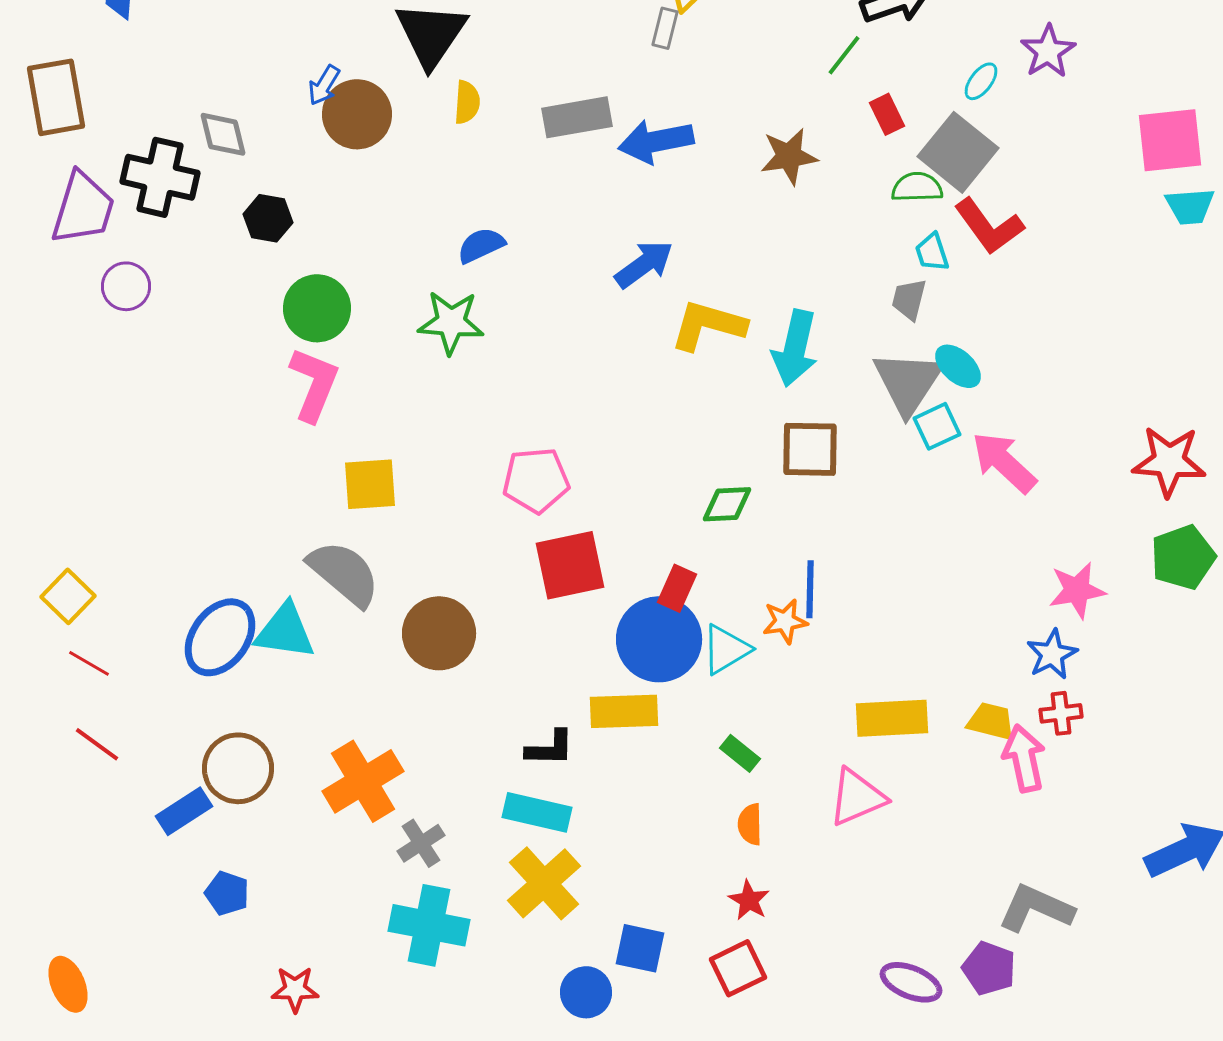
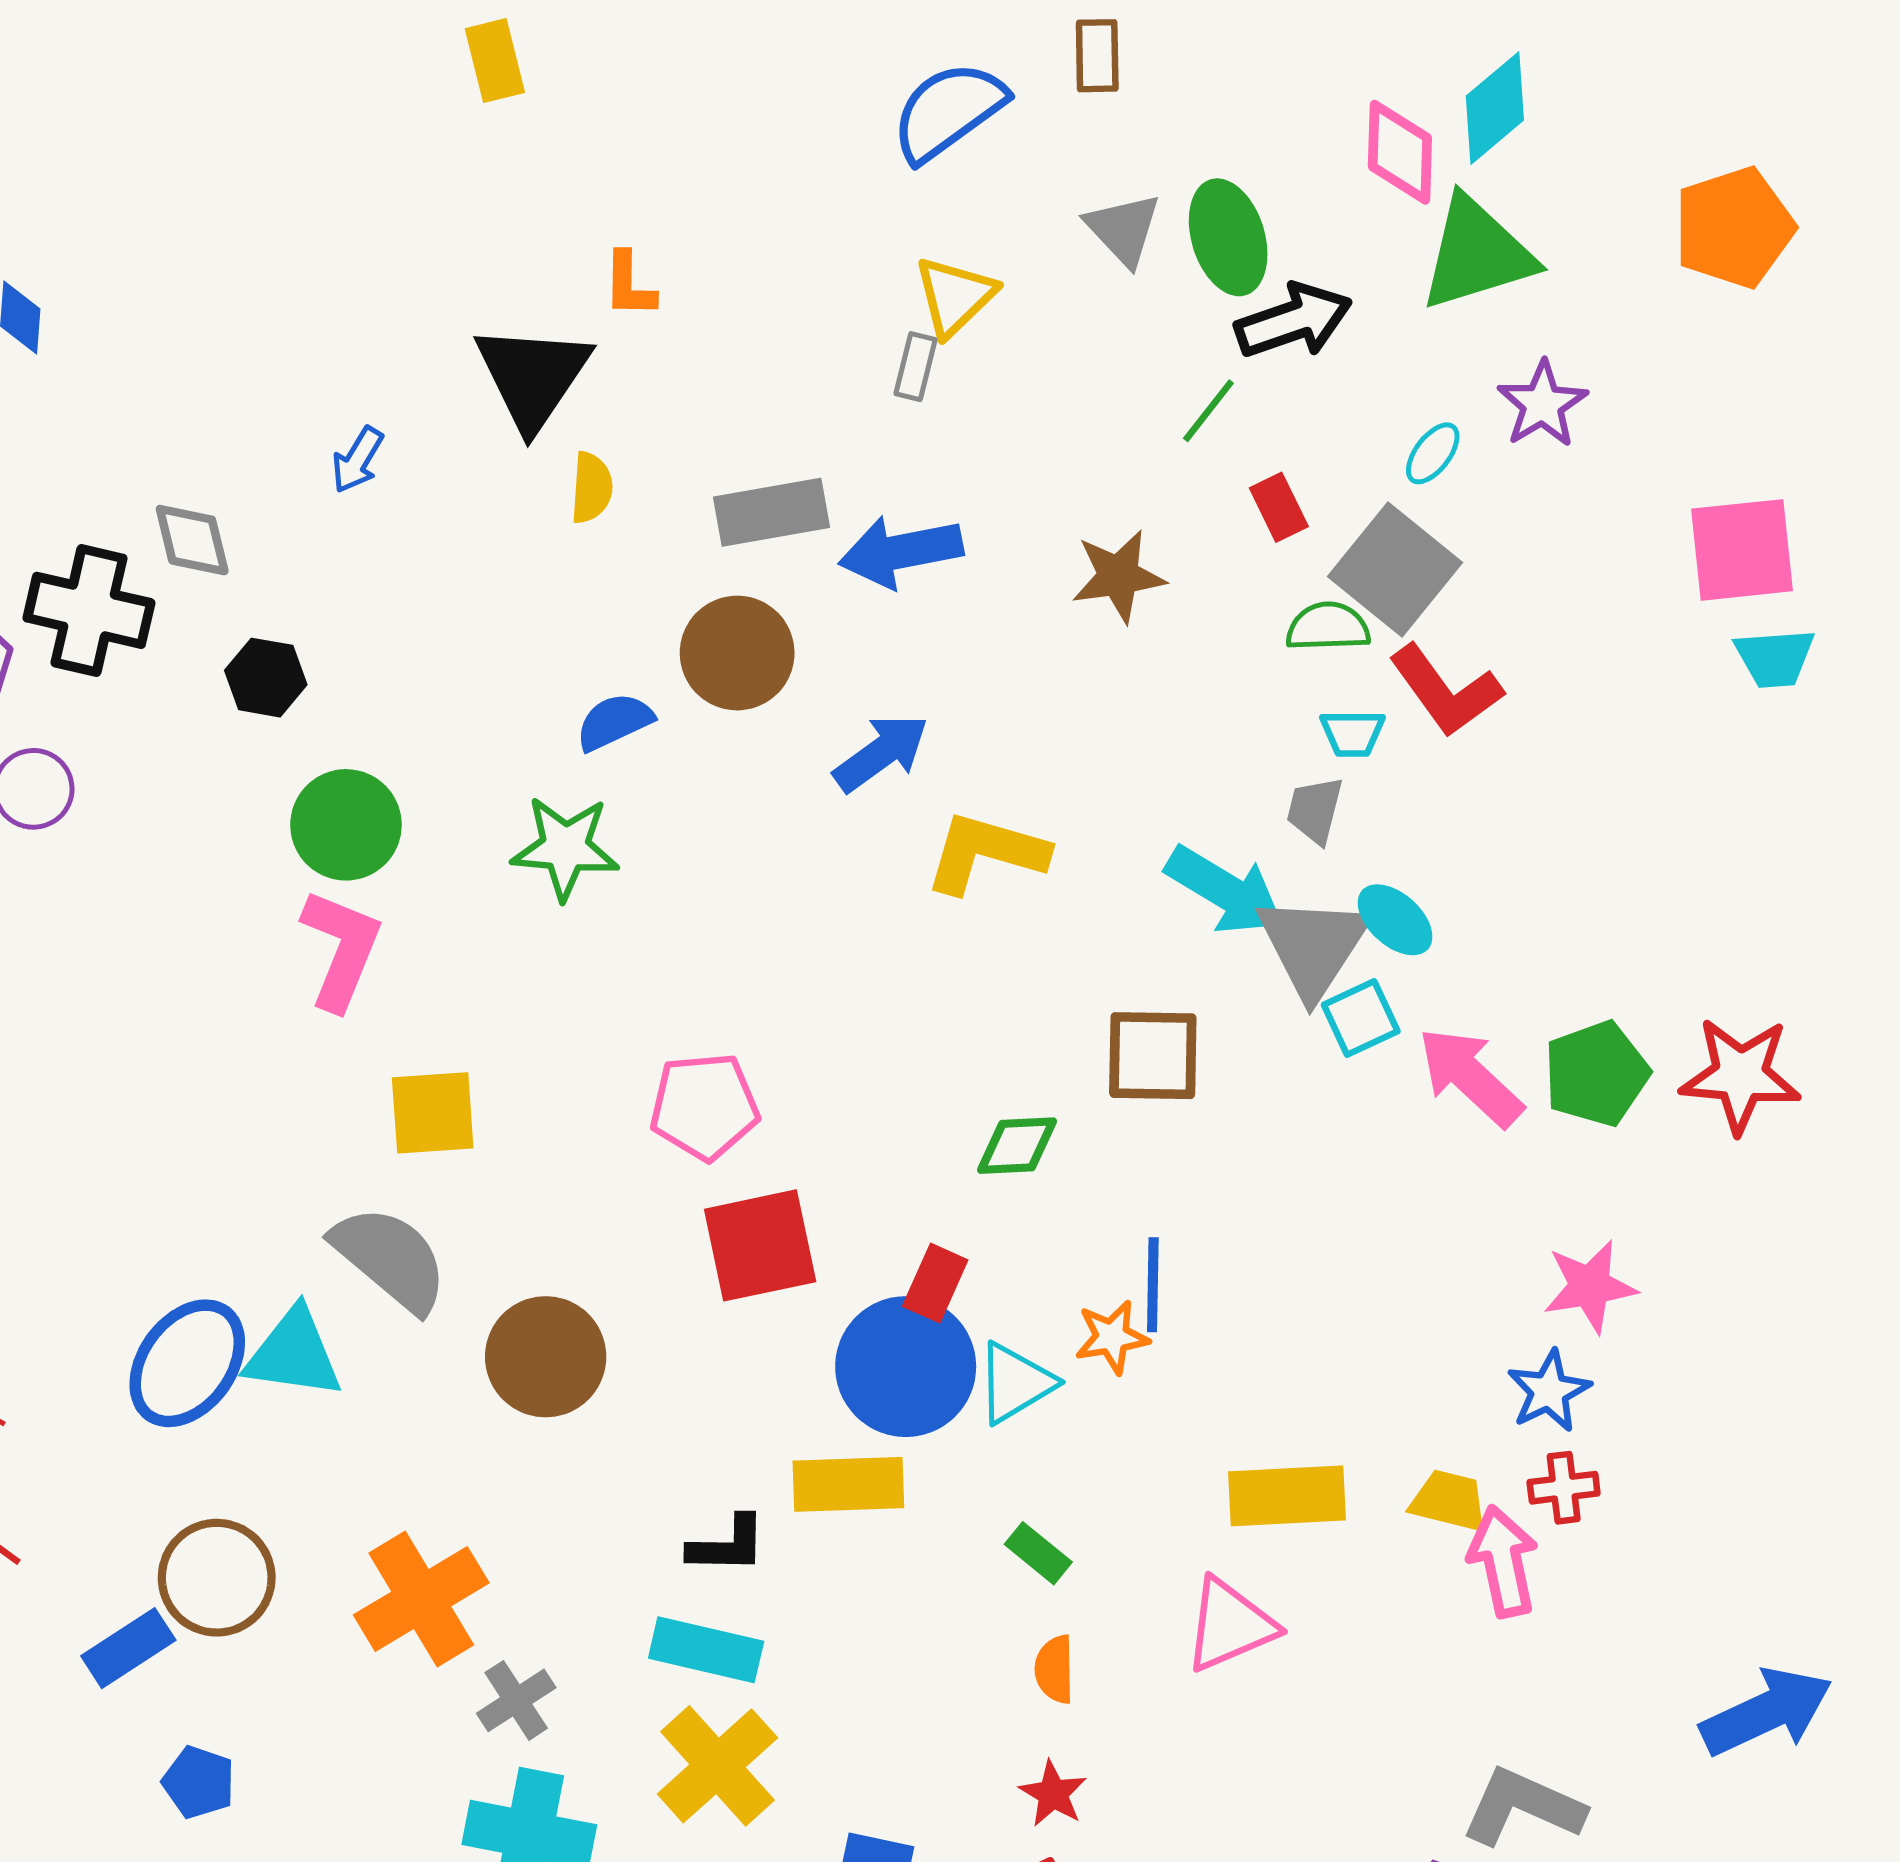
brown circle: (357, 114) -> (737, 653), moved
cyan trapezoid: (932, 252) -> (1352, 733), turned -72
cyan arrow: (795, 348) -> (1225, 890), moved, turned -72
green pentagon: (1183, 557) -> (1596, 1074), moved

